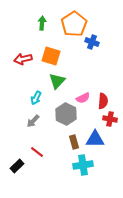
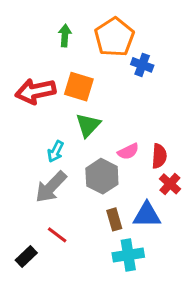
red arrow: (23, 59) -> (35, 91), size x1.4
red cross: (110, 119) -> (170, 184), turned 32
gray arrow: (33, 121) -> (51, 187), size x1.6

